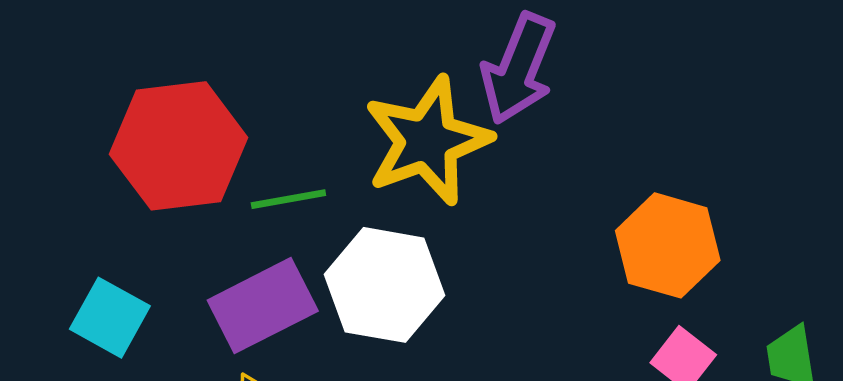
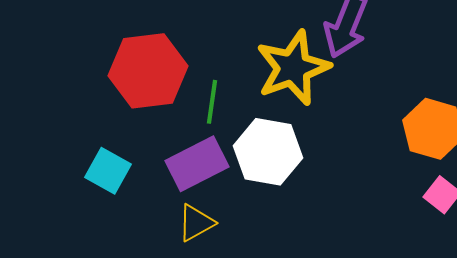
green line: (288, 199) -> (212, 102), turned -72

